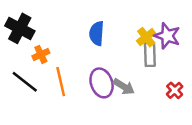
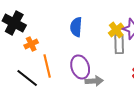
black line: (25, 82) -> (27, 78), moved
gray arrow: (124, 87) -> (94, 81), moved, turned -36

